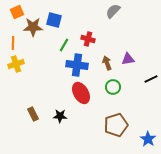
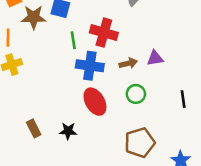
red cross: (88, 39) -> (104, 33), size x1.5
green line: (64, 45) -> (73, 40), turned -40
brown arrow: (107, 63) -> (128, 63), turned 96
black line: (151, 79) -> (183, 99), moved, turned -72

